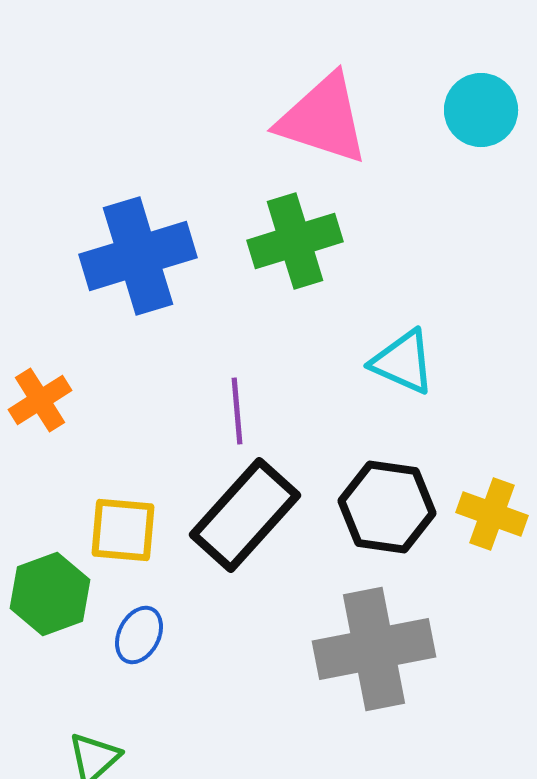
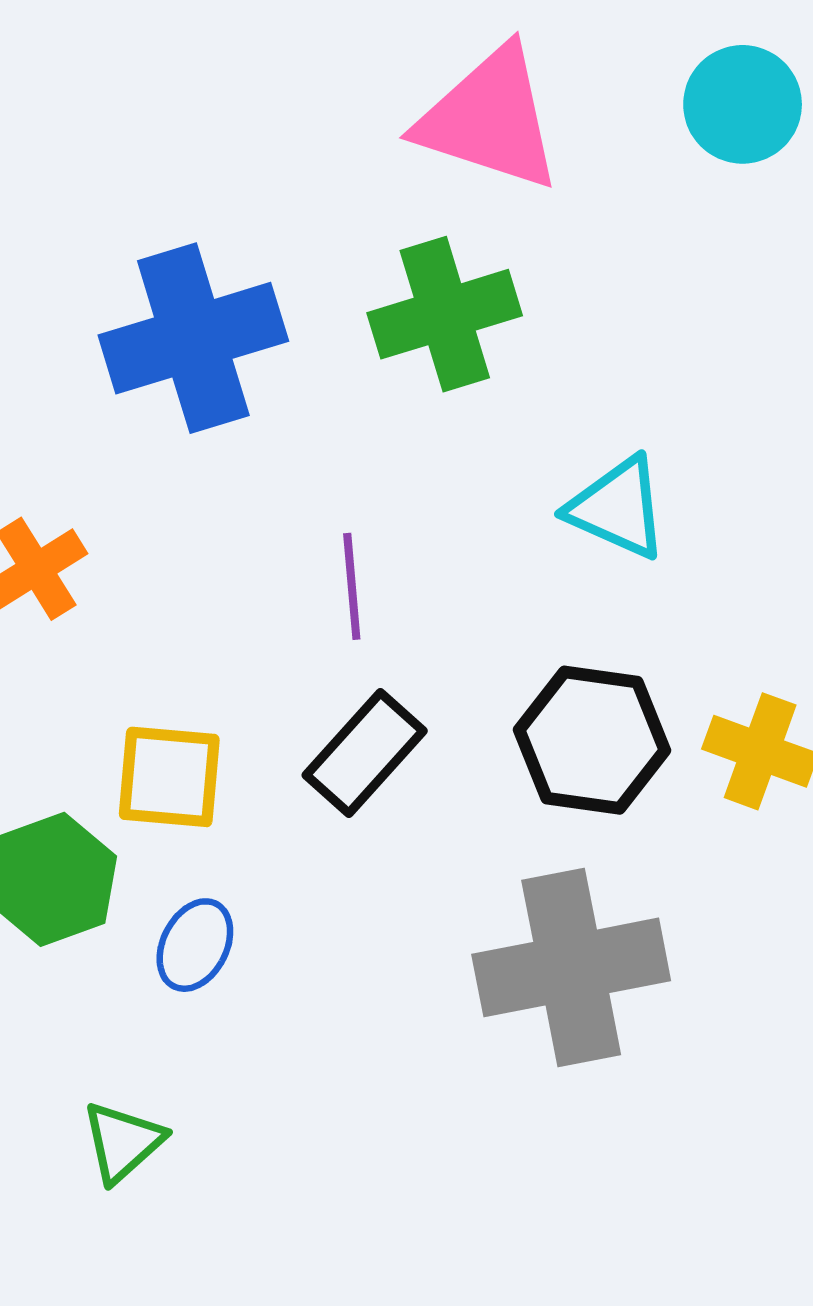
black rectangle: (245, 515) -> (365, 753), size x0.7

